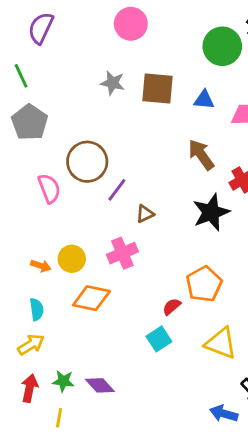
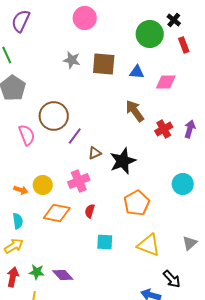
black star: (211, 212) -> (123, 161), moved
red semicircle: (172, 307) -> (90, 211), moved, turned -32
cyan square: (159, 339) -> (105, 242), turned 36

